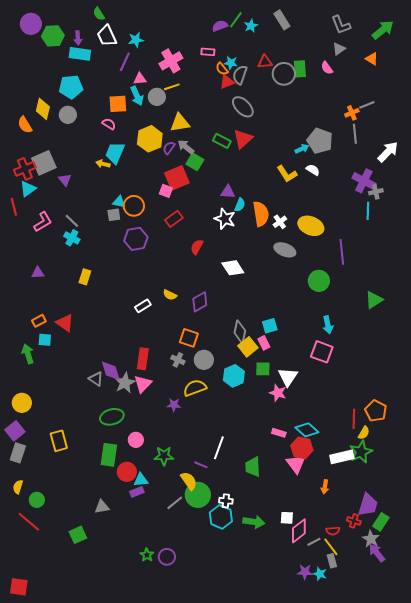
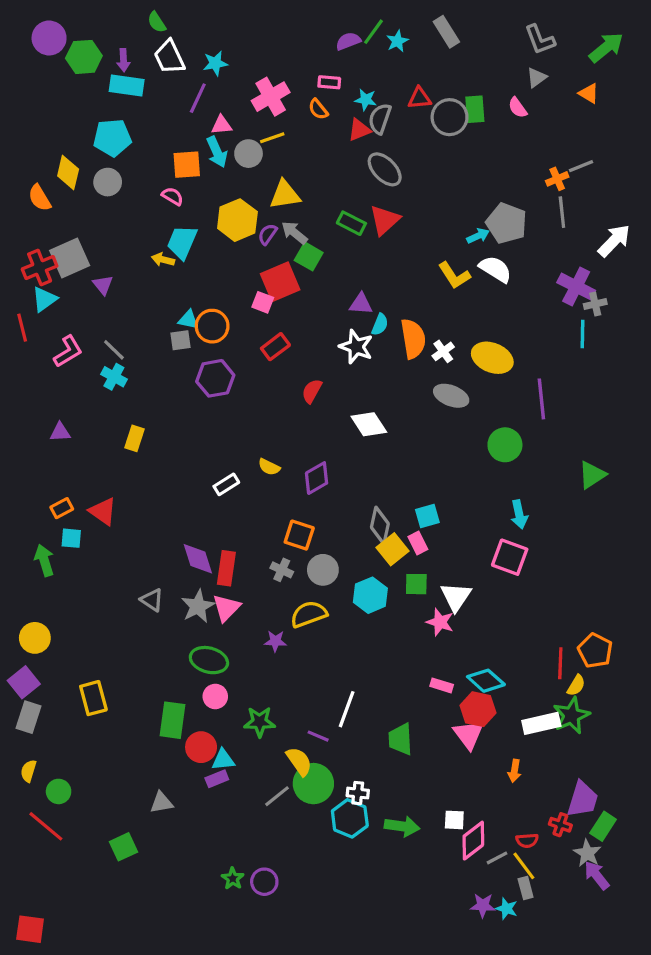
orange semicircle: (222, 69) -> (318, 109), moved
white semicircle: (313, 170) -> (495, 269), size x1.5
purple diamond: (111, 371) -> (198, 559), moved
green ellipse: (112, 417) -> (209, 660), moved, turned 30

